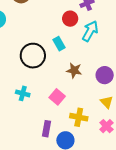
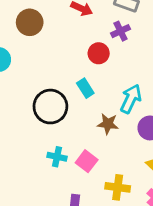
cyan arrow: (90, 31) -> (131, 99), moved
cyan cross: (23, 93) -> (57, 157), moved

